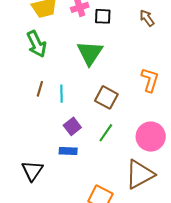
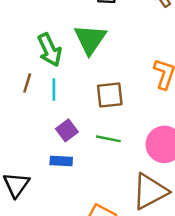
green arrow: (37, 44) -> (50, 50), moved
brown square: (106, 97) -> (110, 95), turned -35
green line: (106, 133) -> (108, 139), turned 66

